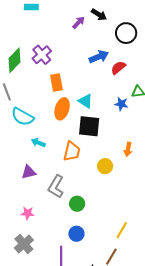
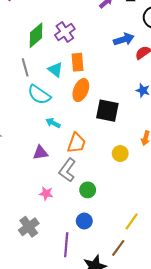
cyan triangle: (85, 101) -> (55, 70), moved
orange trapezoid: (72, 151) -> (76, 143), moved
pink star: (28, 213) -> (46, 193), moved

